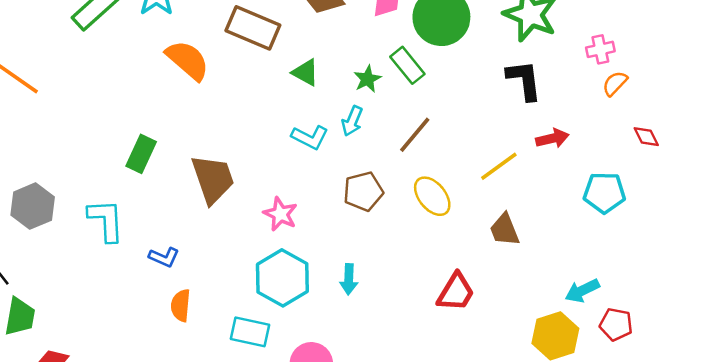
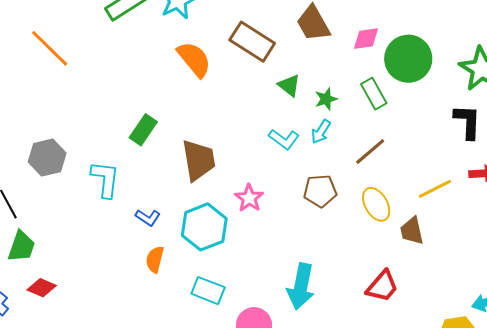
green star: (367, 79) -> (326, 99), moved
brown trapezoid: (504, 230) -> (412, 231), moved
cyan hexagon: (282, 278) -> (204, 227), moved
cyan arrow: (349, 279) -> (301, 286), moved, size x1.8

